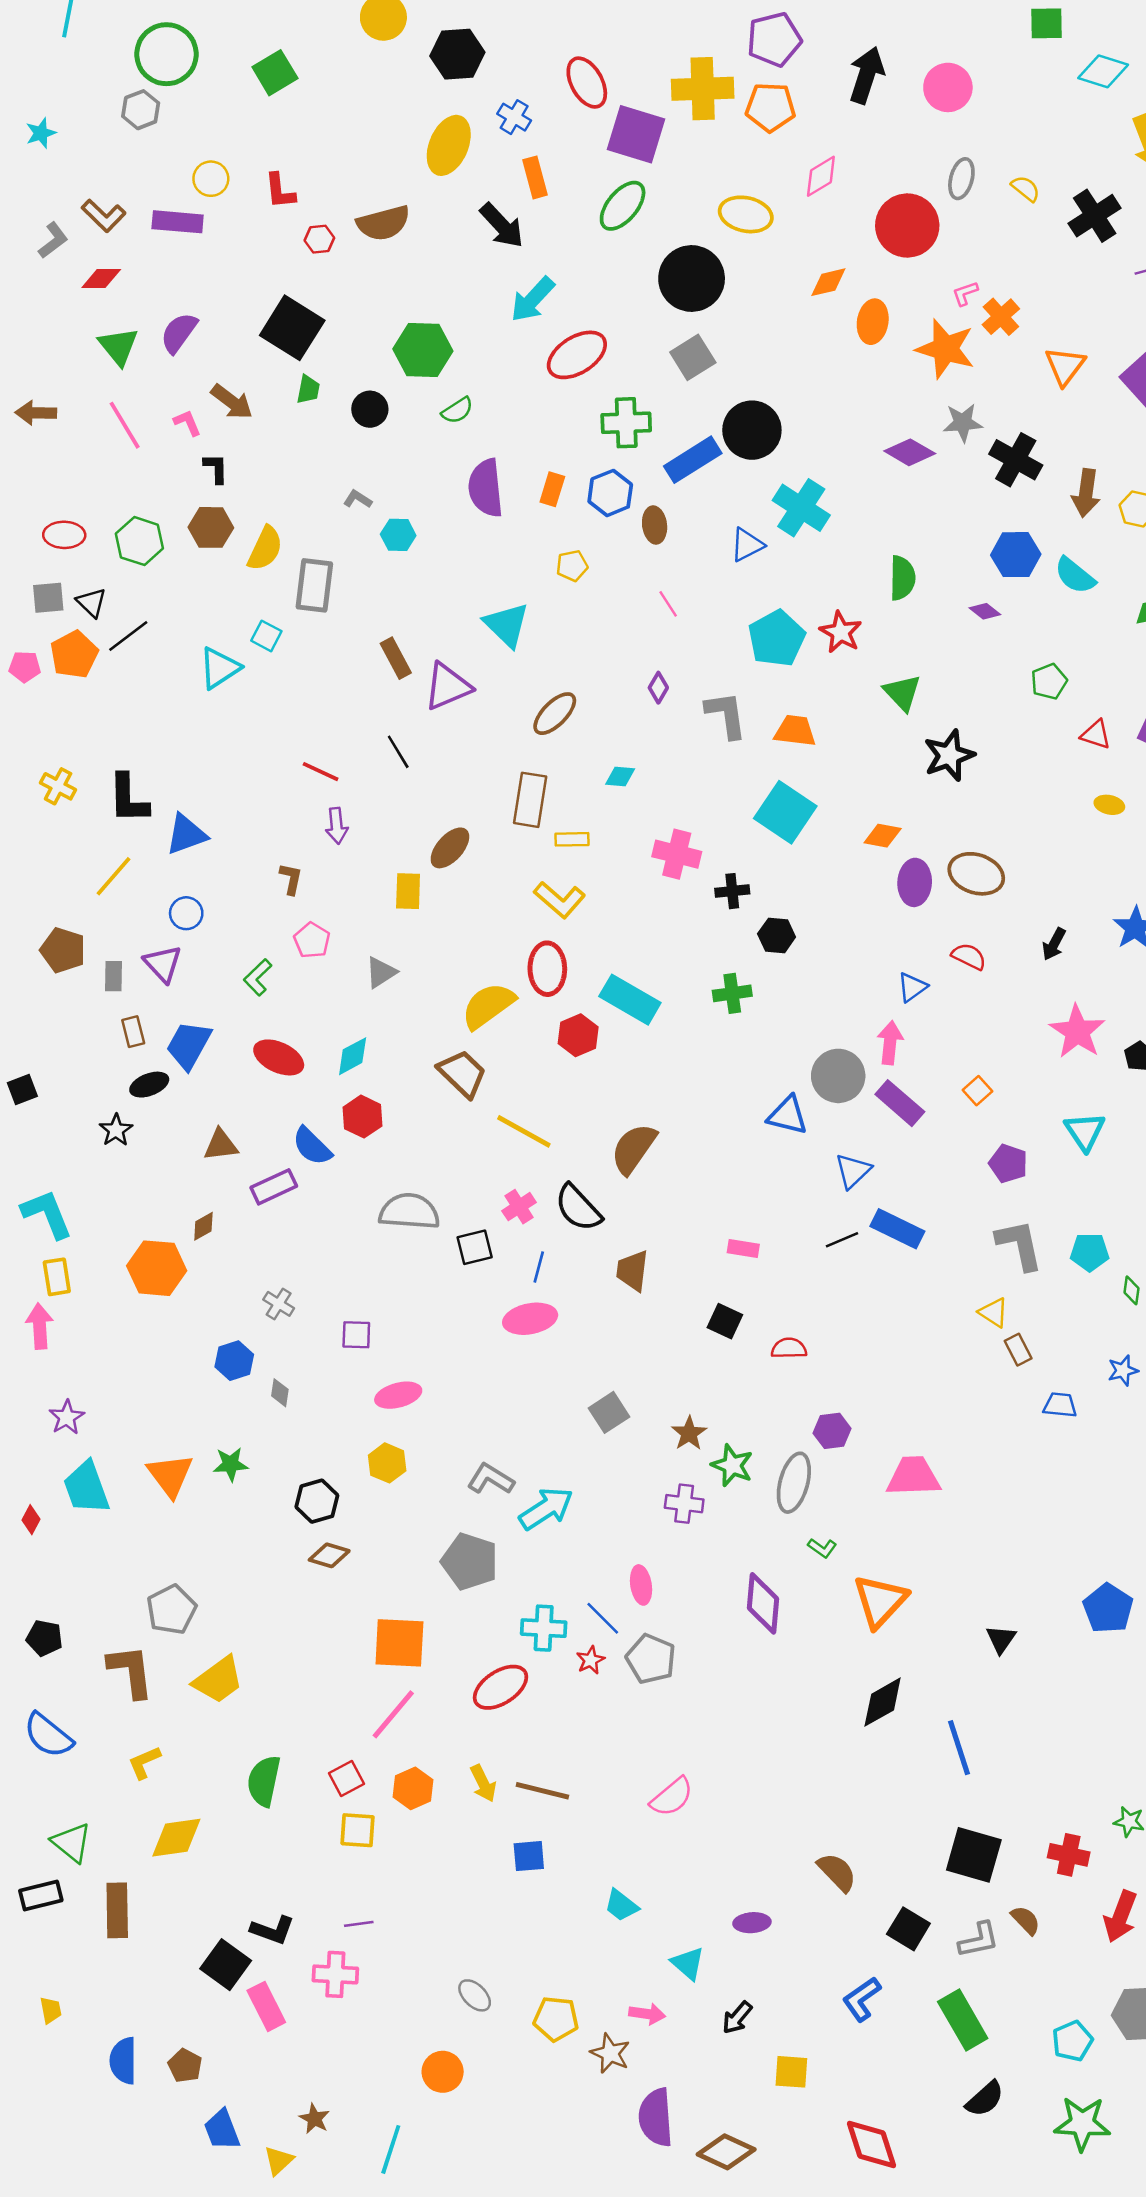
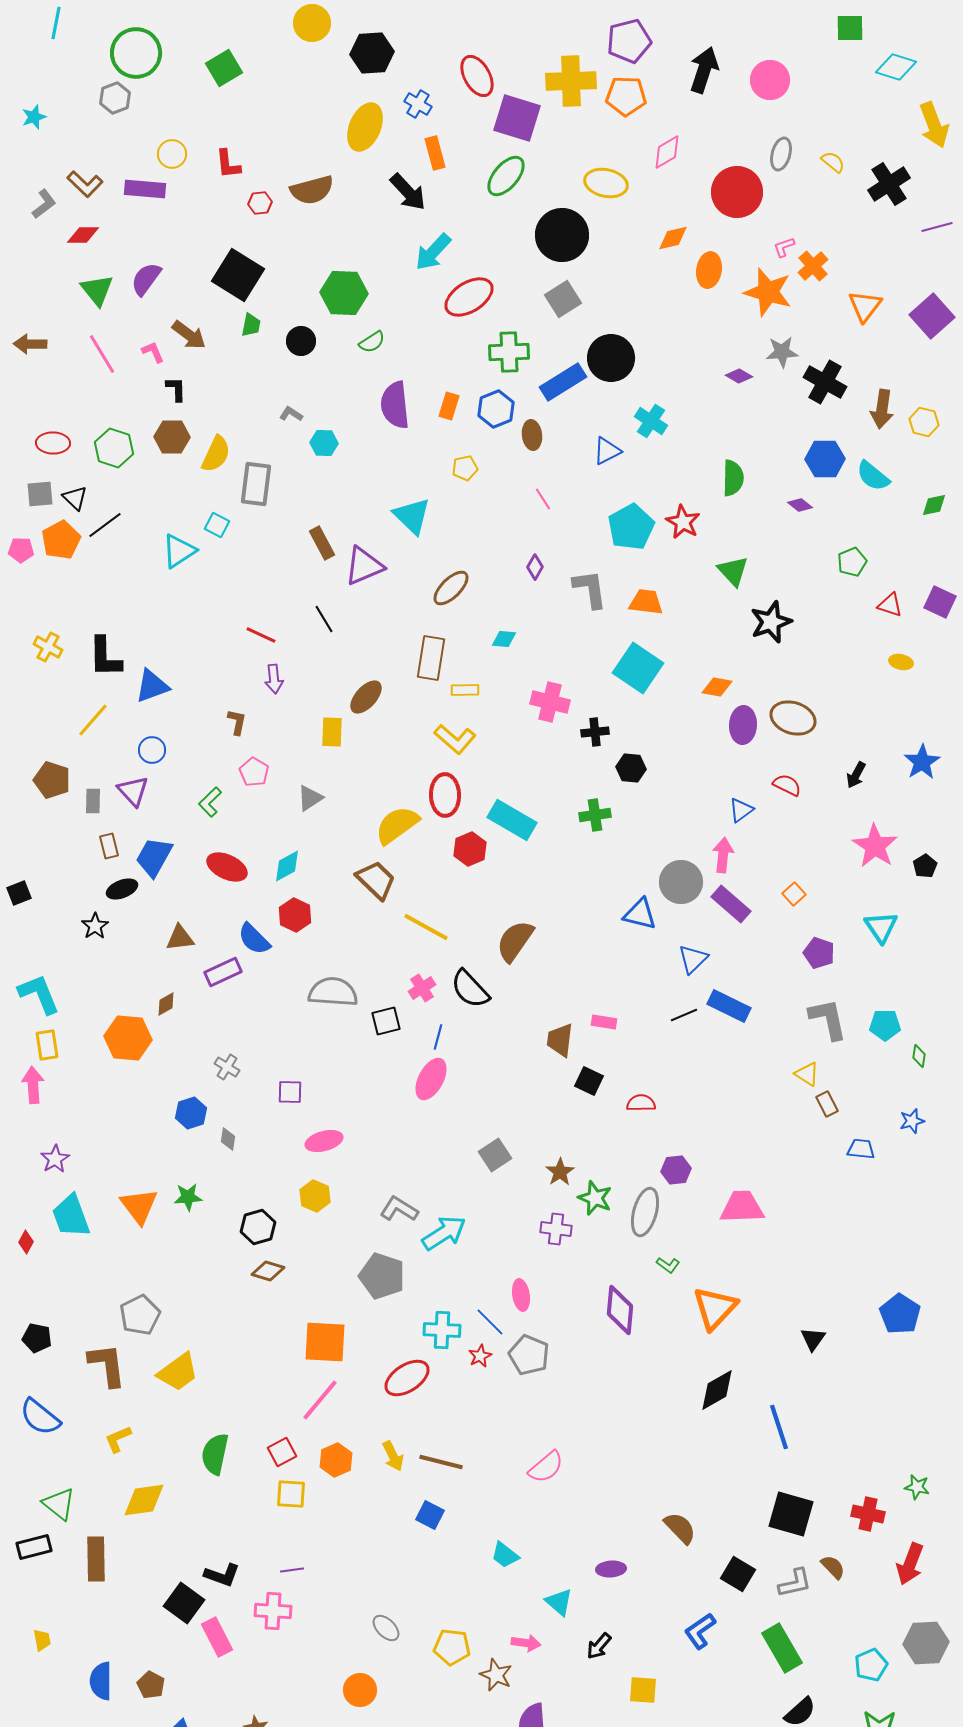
purple diamond: (910, 452) -> (739, 376), size x0.7
cyan cross: (801, 508) -> (651, 421), size x0.7
brown trapezoid: (632, 1271) -> (560, 1040), moved
pink ellipse: (530, 1319) -> (431, 1079), turned -51
blue square: (529, 1856) -> (430, 1515), turned 32

